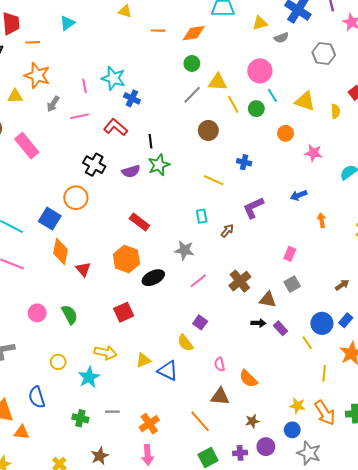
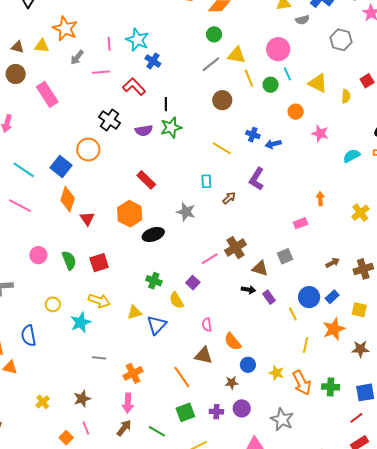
blue arrow: (299, 195) -> (273, 144), moved
purple L-shape: (253, 208) -> (257, 179), turned -40
pink rectangle: (290, 254) -> (300, 223), moved, turned 40
pink line: (198, 281) -> (210, 259), moved
red square: (124, 312) -> (99, 263), moved
blue triangle: (168, 371) -> (157, 325), turned 40
green cross: (80, 418) -> (154, 281), moved
blue circle: (292, 430) -> (248, 365), moved

